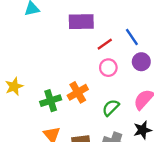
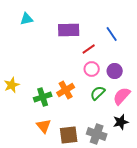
blue line: (132, 37) -> (112, 34), moved
purple circle: (141, 62) -> (115, 71), moved
green semicircle: (111, 108) -> (98, 93), moved

